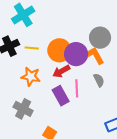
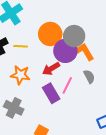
gray circle: (100, 38) -> (74, 36), moved
orange circle: (59, 50) -> (50, 34), moved
pink line: (77, 88) -> (67, 85), turned 30

